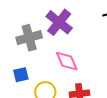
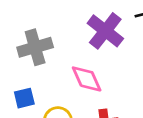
purple cross: (59, 22) -> (105, 31), moved

